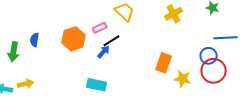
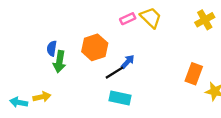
pink rectangle: (100, 28) -> (128, 19), moved
black line: (112, 41) -> (114, 73), moved
green arrow: (14, 52) -> (59, 62), moved

